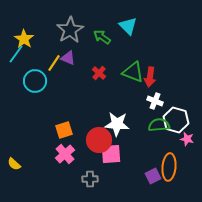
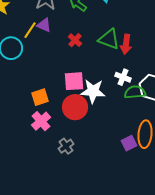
white cross: (155, 101) -> (123, 77), moved
pink square: (111, 154) -> (74, 81), moved
gray cross: (90, 179) -> (66, 146), turned -35

